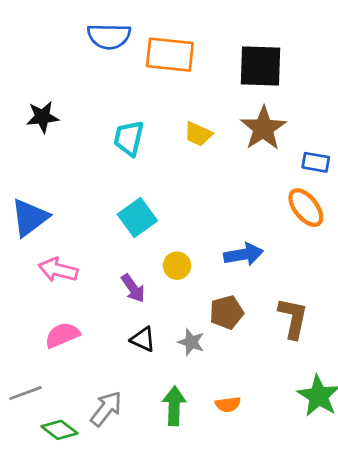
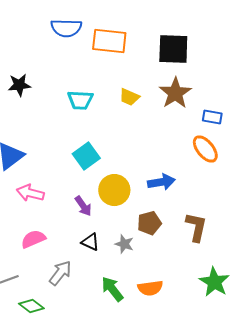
cyan trapezoid: (129, 138) -> (80, 100), turned -100
yellow circle: (177, 266) -> (114, 190), size x1.6
orange semicircle: (228, 404) -> (150, 288), size x1.4
green arrow: (174, 406) -> (112, 289), turned -40
gray arrow: (106, 409) -> (60, 273), moved

